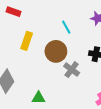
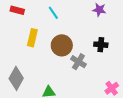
cyan line: (66, 27) -> (53, 13), moved

